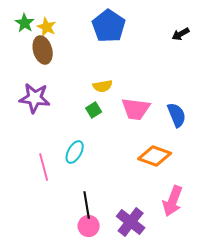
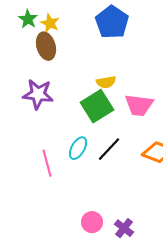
green square: (94, 110) -> (97, 106), size x2.0
black line: (87, 205) -> (109, 149), moved, turned 52
purple cross: (131, 222) -> (124, 228), moved, size x0.7

